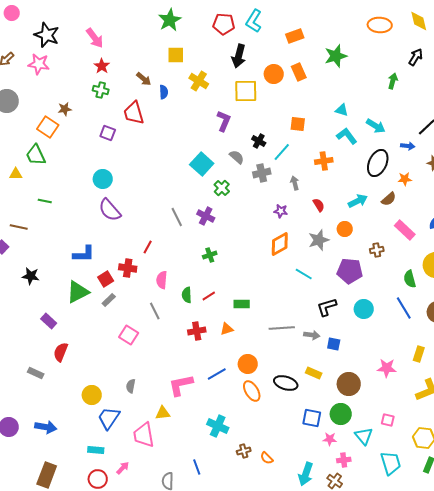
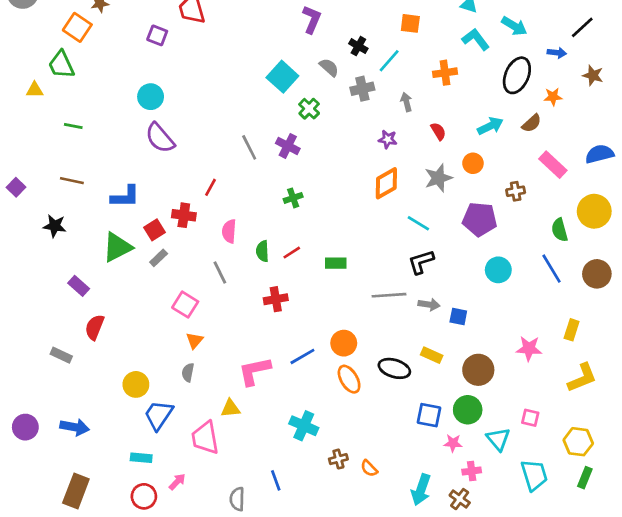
brown line: (19, 227) -> (72, 181), moved
black L-shape: (327, 307) -> (421, 262), moved
orange triangle: (227, 329) -> (195, 340), moved, turned -32

